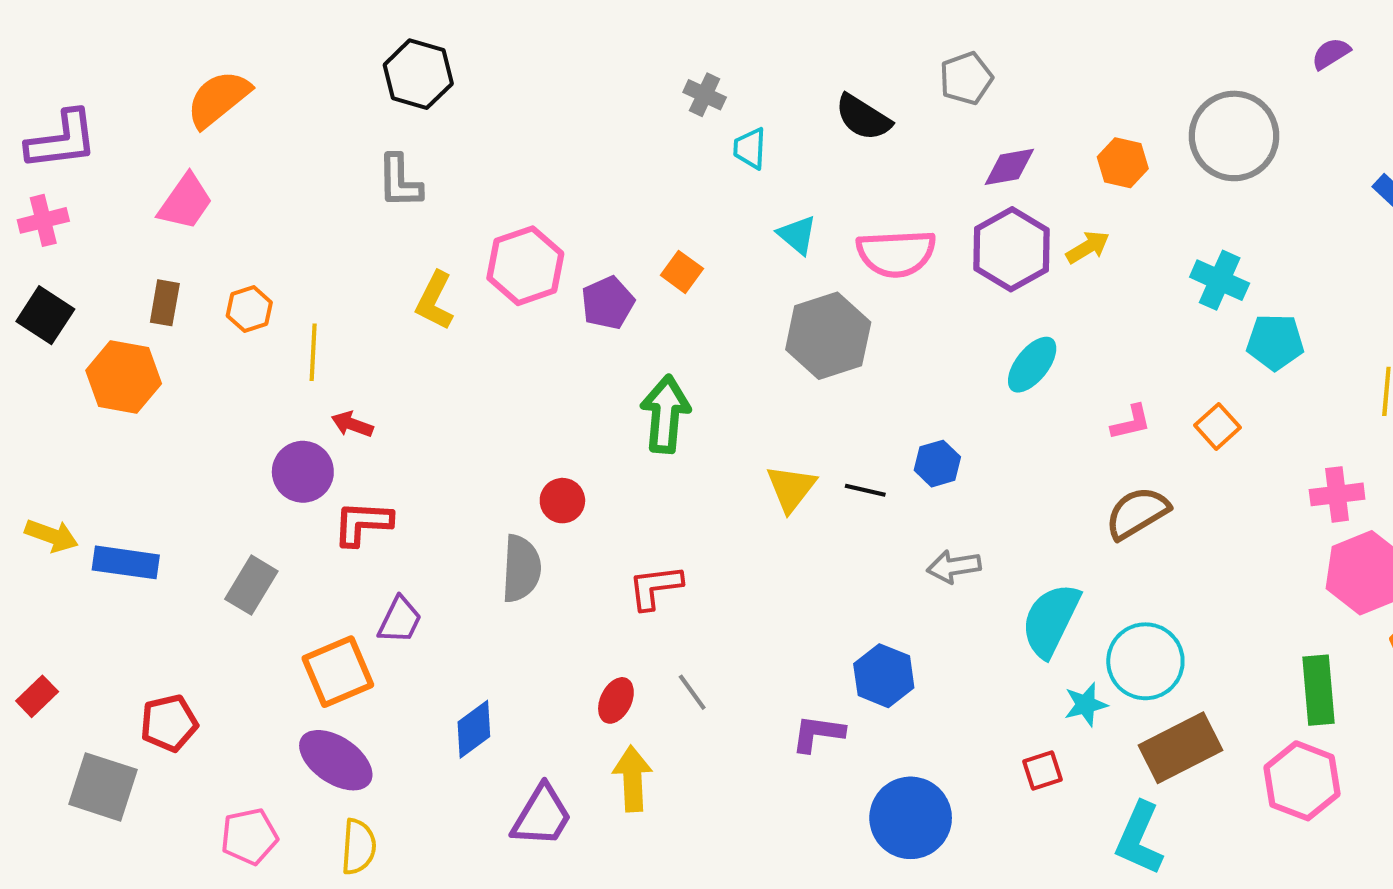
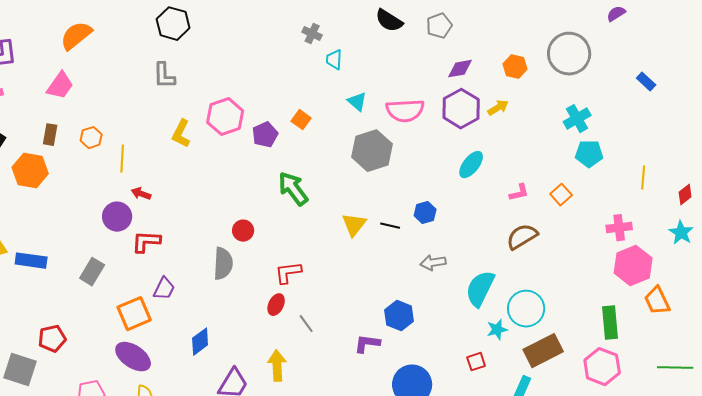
black semicircle: (863, 117) -> (389, 21), moved
cyan cross: (1220, 280) -> (577, 119), moved, turned 36
green arrow: (665, 414) -> (293, 189), turned -42
red ellipse: (616, 700) -> (276, 305), moved

